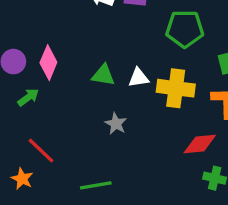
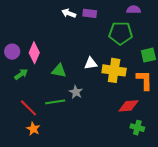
green triangle: (103, 75) -> (59, 71), moved
orange star: (22, 179) -> (33, 129), moved
green line: (96, 185) -> (55, 102), moved

